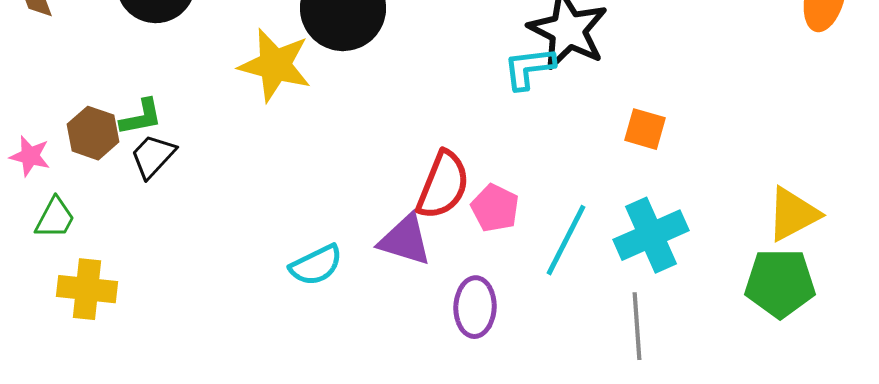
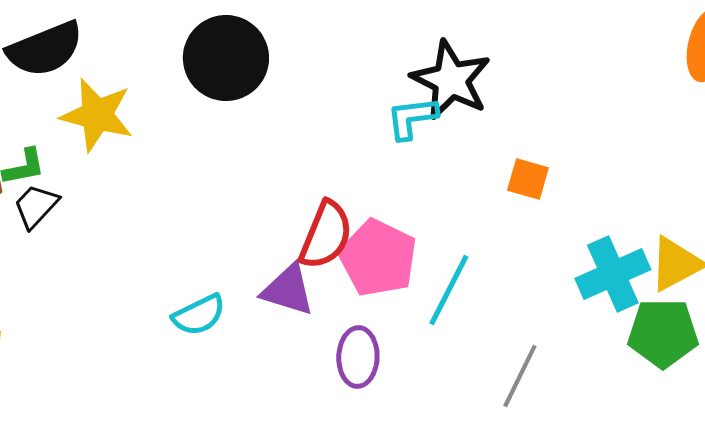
yellow star: (275, 65) -> (97, 115), moved
pink pentagon: (495, 208) -> (378, 258), size x1.6
cyan cross: (651, 235) -> (613, 274), moved
gray line: (637, 326) -> (520, 376), turned 30

